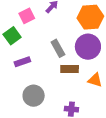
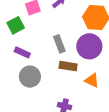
purple rectangle: (22, 62) -> (22, 52), turned 35
gray circle: (34, 96) -> (30, 77), moved

